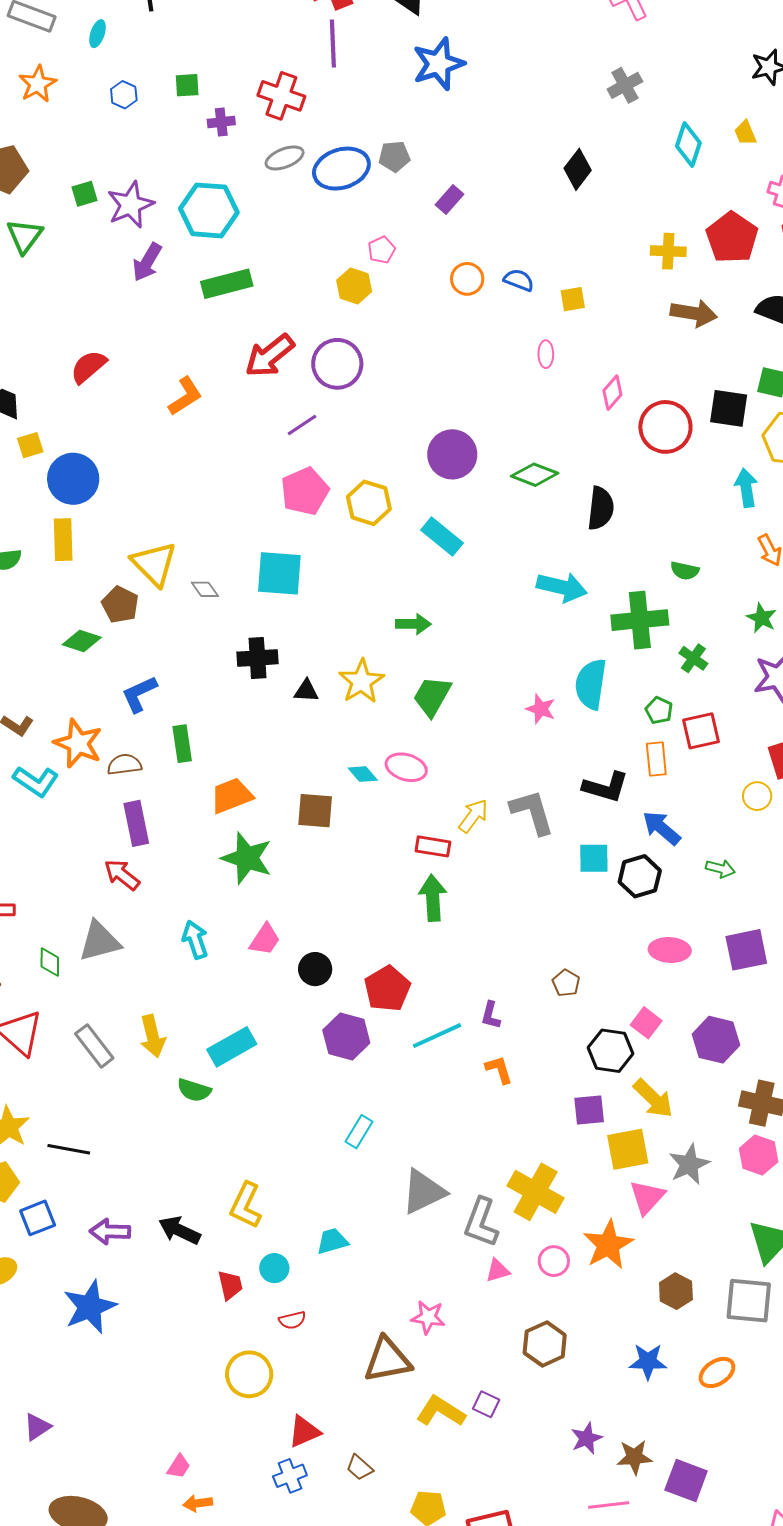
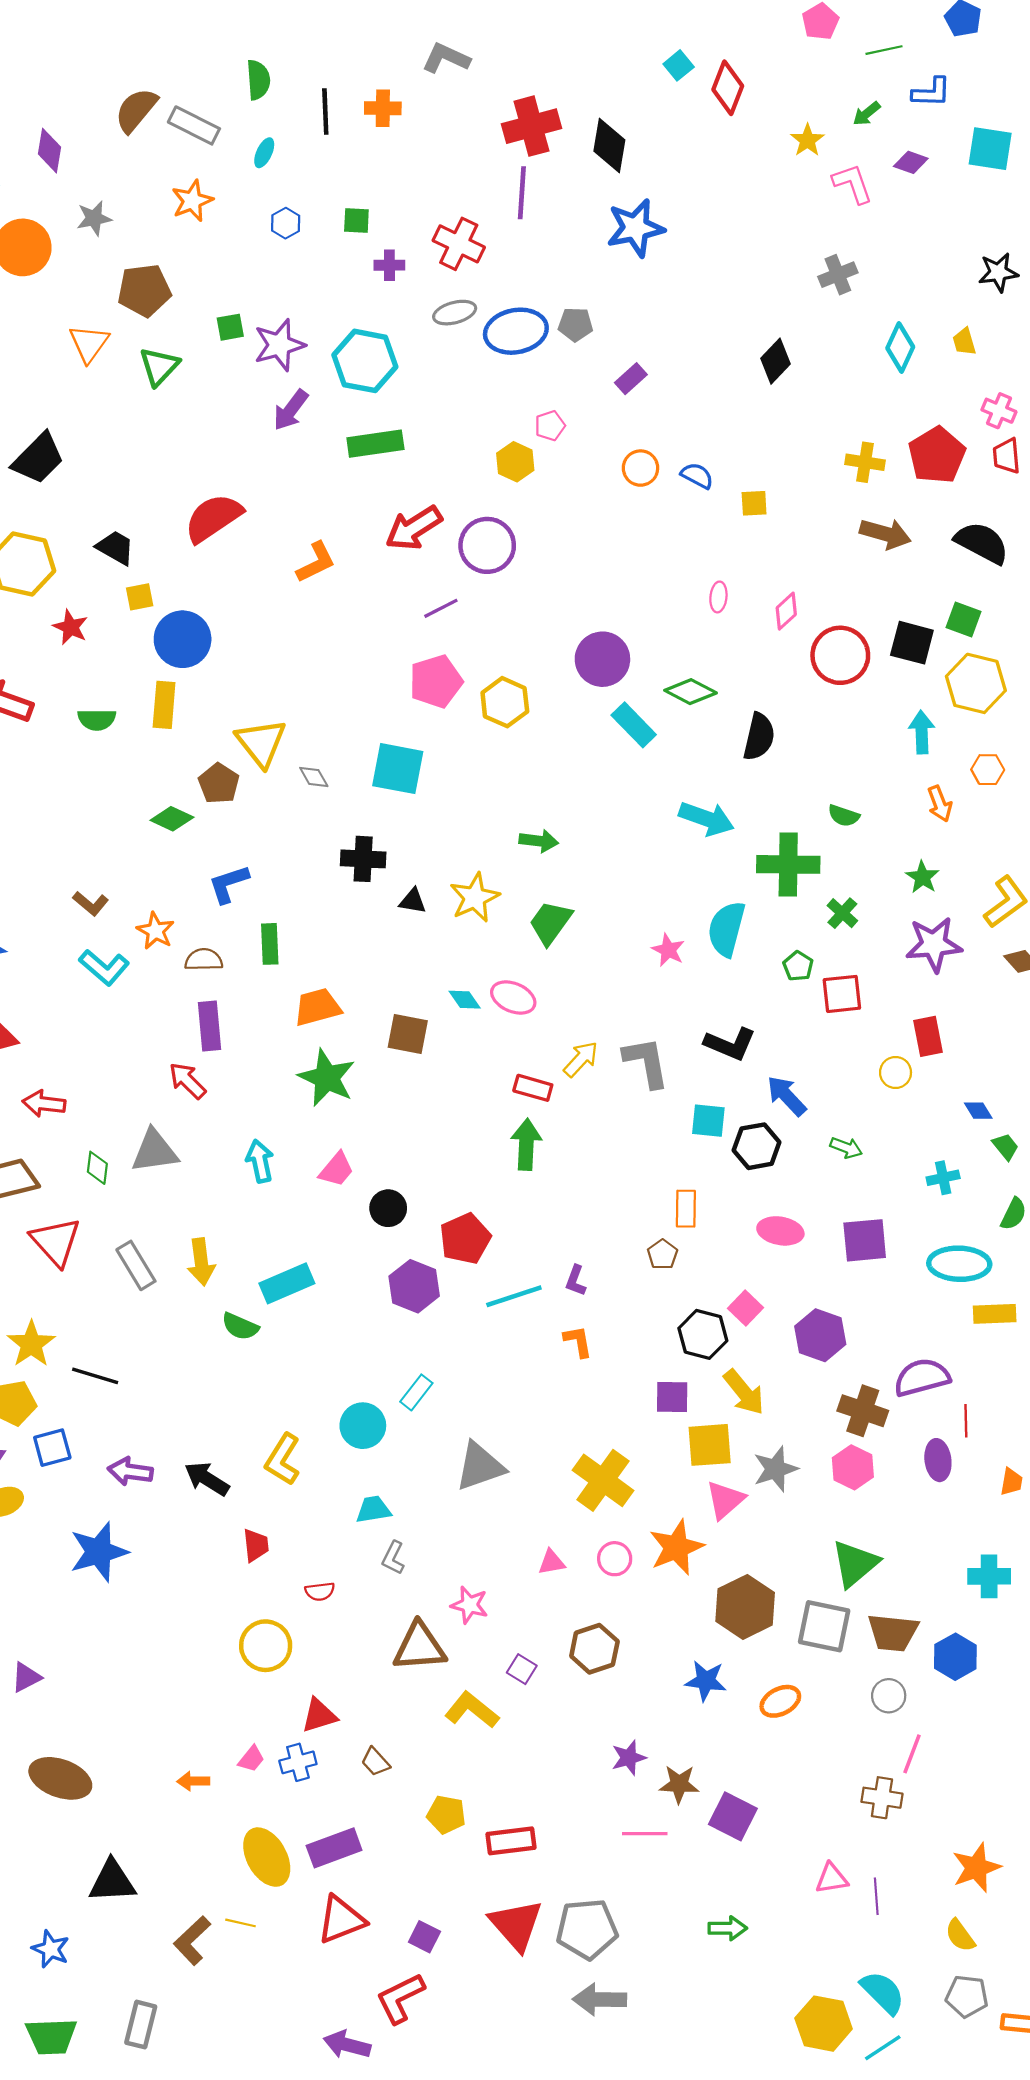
pink ellipse: (546, 354) -> (718, 597), moved
red semicircle: (88, 367) -> (213, 518), size x1.4
cyan rectangle: (442, 536) -> (634, 725), moved
orange star: (78, 743) -> (155, 931), size x0.7
orange rectangle: (656, 759) -> (686, 1209), moved
gray L-shape: (481, 1222) -> (393, 1558), moved, size x0.6
cyan circle: (274, 1268) -> (363, 1426), moved, size x1.4
brown hexagon: (676, 1291) -> (745, 1607), size x1.6
purple square: (486, 1404) -> (522, 1669), moved
pink trapezoid: (179, 1466) -> (251, 1759), moved

